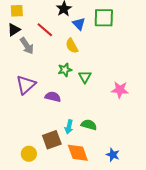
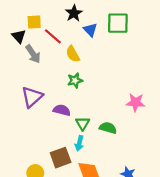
yellow square: (17, 11) -> (34, 22), moved
black triangle: (14, 30) -> (19, 36), turned -40
yellow semicircle: (72, 46) -> (73, 54), moved
green triangle: (85, 77) -> (83, 123), moved
green semicircle: (89, 125) -> (108, 128), moved

